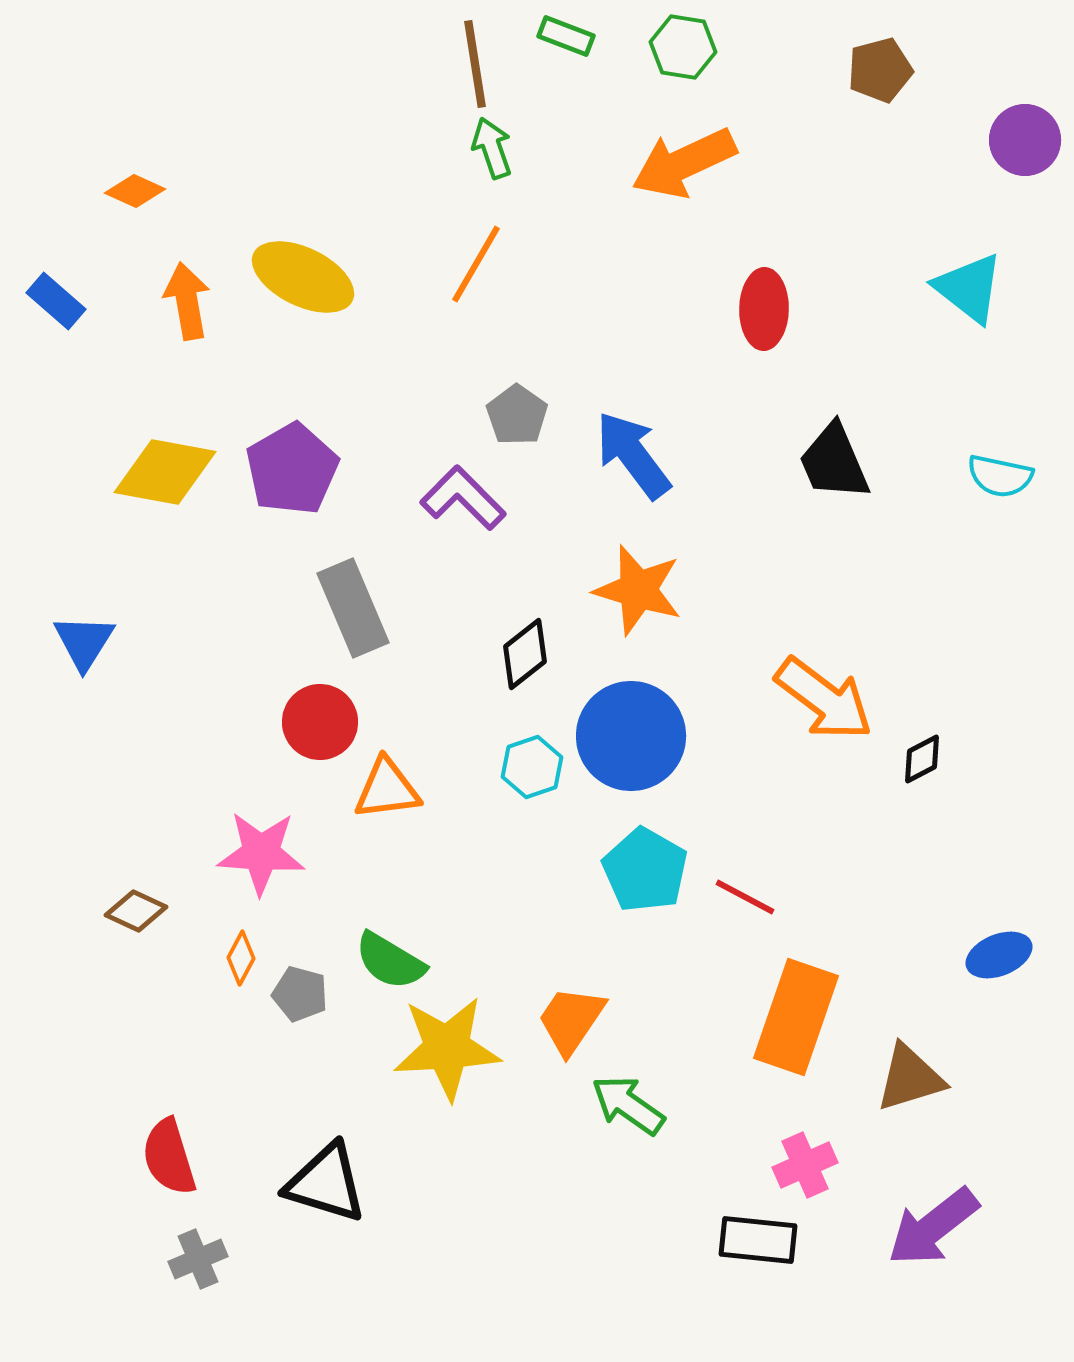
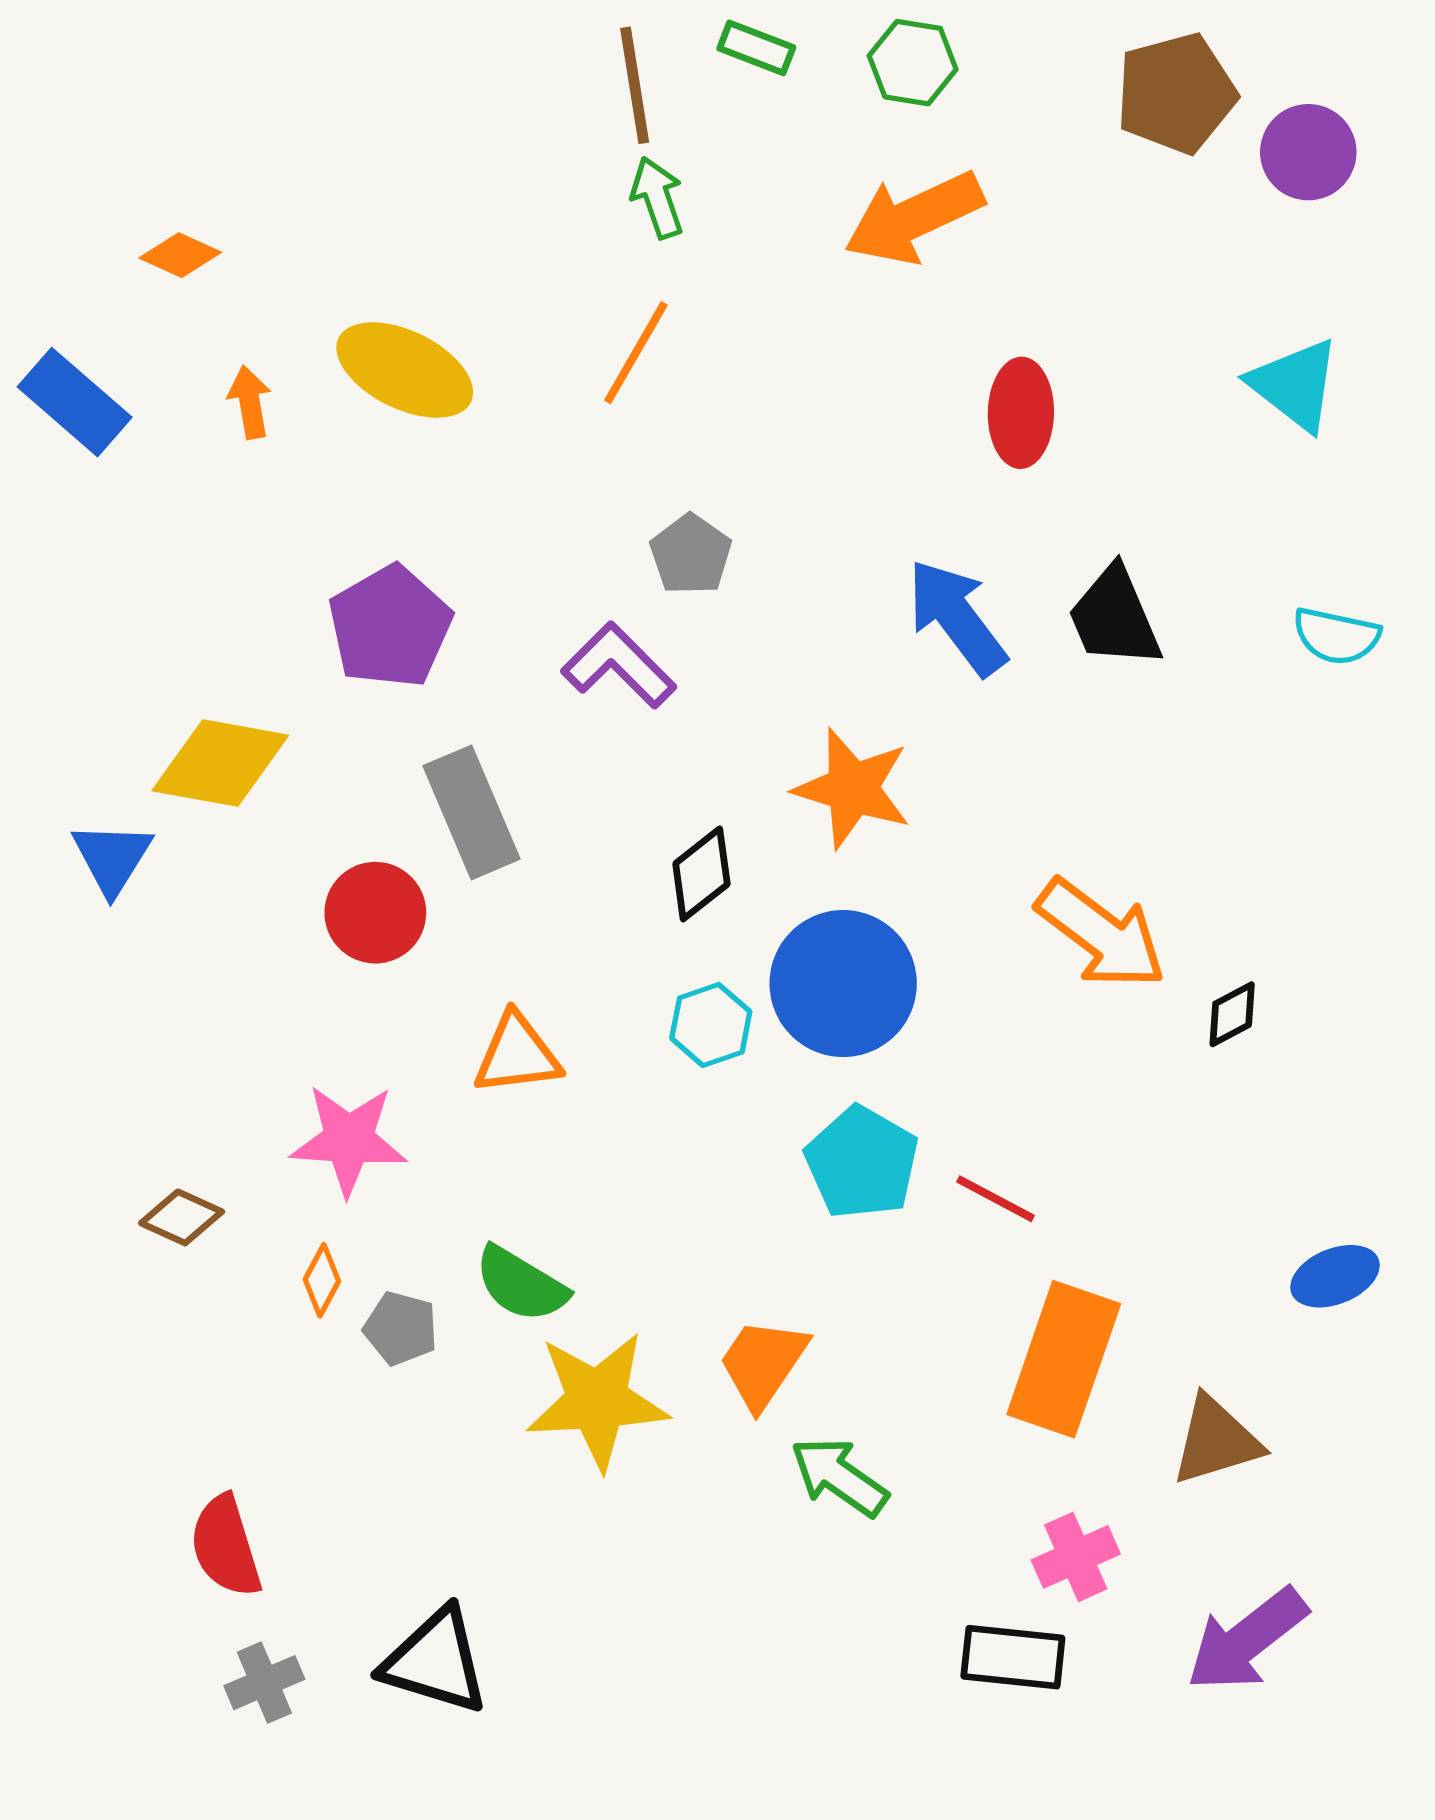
brown pentagon: (880, 70) -> (1176, 93), size x1.4
purple circle: (1025, 140) -> (1308, 152), moved
blue rectangle: (56, 301) -> (75, 402), size x1.4
orange arrow: (187, 301) -> (250, 402), size x0.7
blue arrow: (633, 455) -> (957, 617), moved
yellow diamond: (165, 472) -> (220, 763), moved
red circle: (320, 722) -> (375, 913), moved
black triangle: (326, 1183) -> (435, 1661), moved

